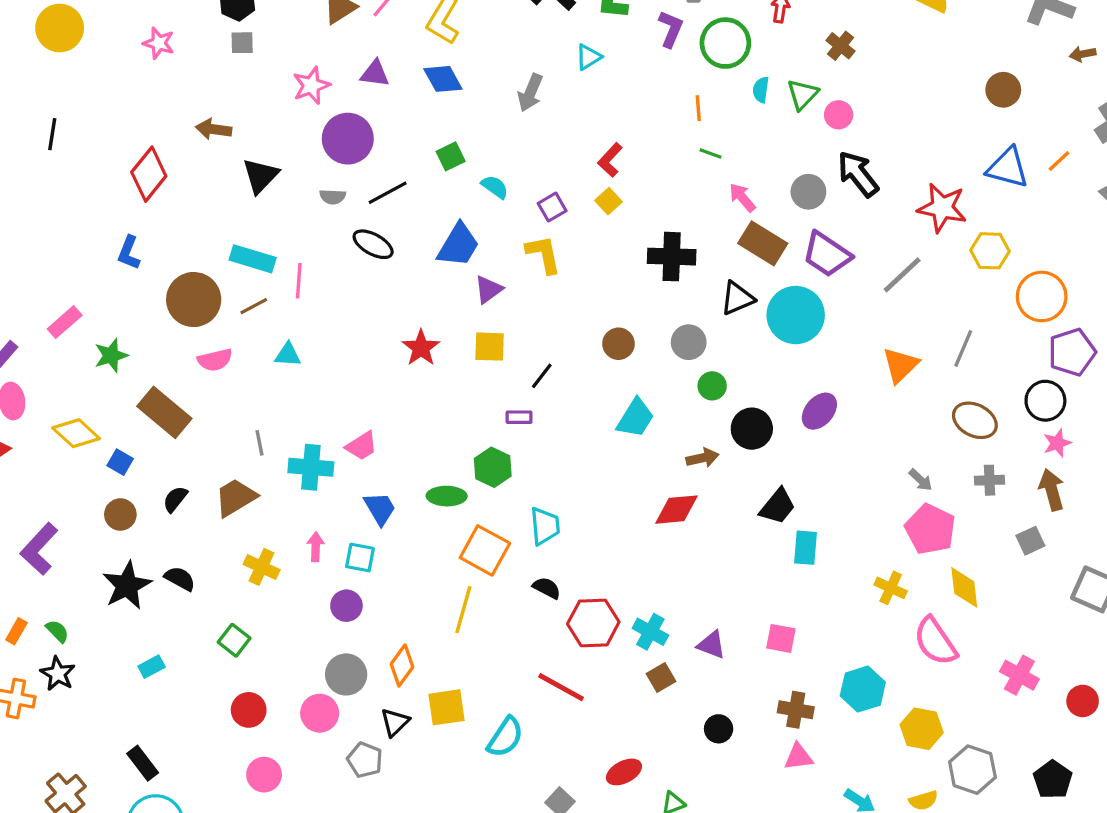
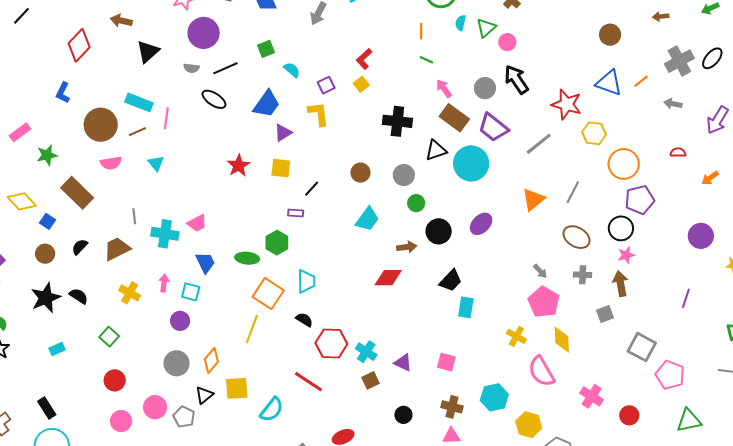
black line: (52, 134) -> (22, 16), turned 30
cyan triangle: (288, 355) -> (156, 163), turned 42
pink circle: (320, 713) -> (155, 407), moved

